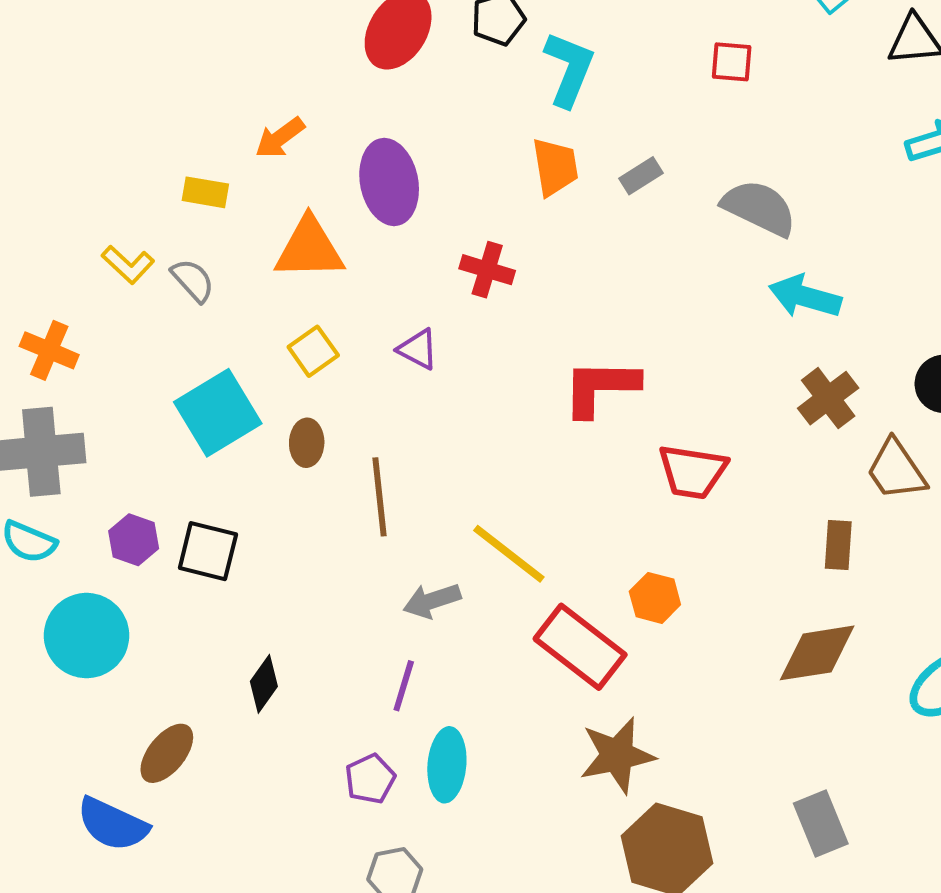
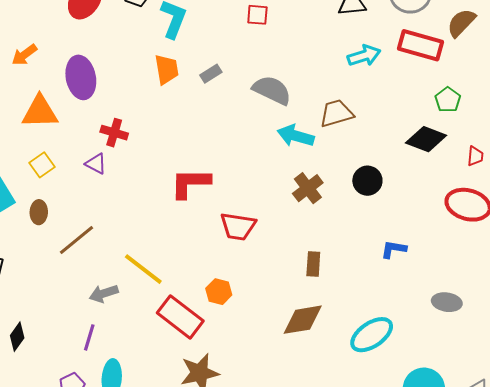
red cross: (487, 270) -> (114, 133), moved
brown trapezoid: (896, 470) -> (336, 113), moved, turned 108
brown line: (380, 497) -> (76, 240), turned 57

